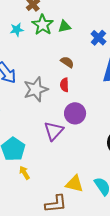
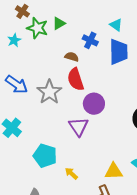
blue cross: (98, 38) -> (90, 40), moved
red semicircle: (64, 85) -> (76, 79), size x1.6
yellow arrow: (24, 173) -> (71, 173), moved

